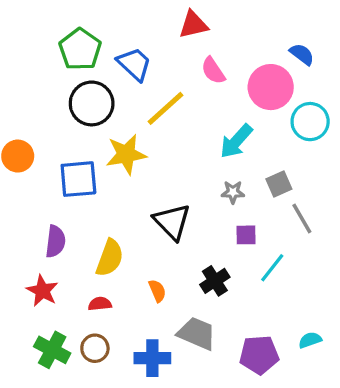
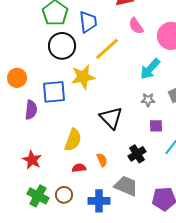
blue trapezoid: (134, 64) -> (88, 22), turned 40
purple semicircle: (55, 241) -> (31, 110), moved
red semicircle: (100, 304) -> (79, 168), moved

